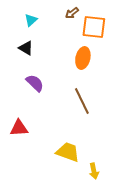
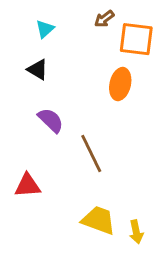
brown line: (82, 101) -> (91, 154), moved
yellow arrow: (94, 171) -> (136, 232), moved

